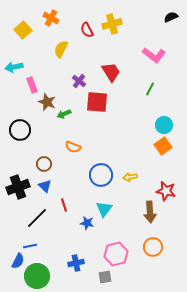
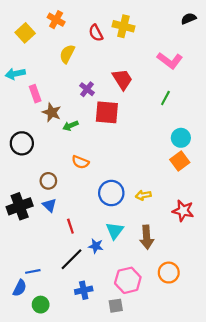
yellow cross: (112, 24) -> (123, 26), turned 30
brown arrow: (150, 212) -> (147, 237), moved
black line: (37, 218) -> (72, 259), moved
green circle: (37, 276) -> (41, 305), size x0.6

